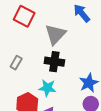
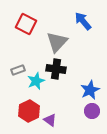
gray rectangle: (16, 63) -> (18, 70), turned 40
cyan star: (47, 88) -> (36, 81), moved, turned -30

